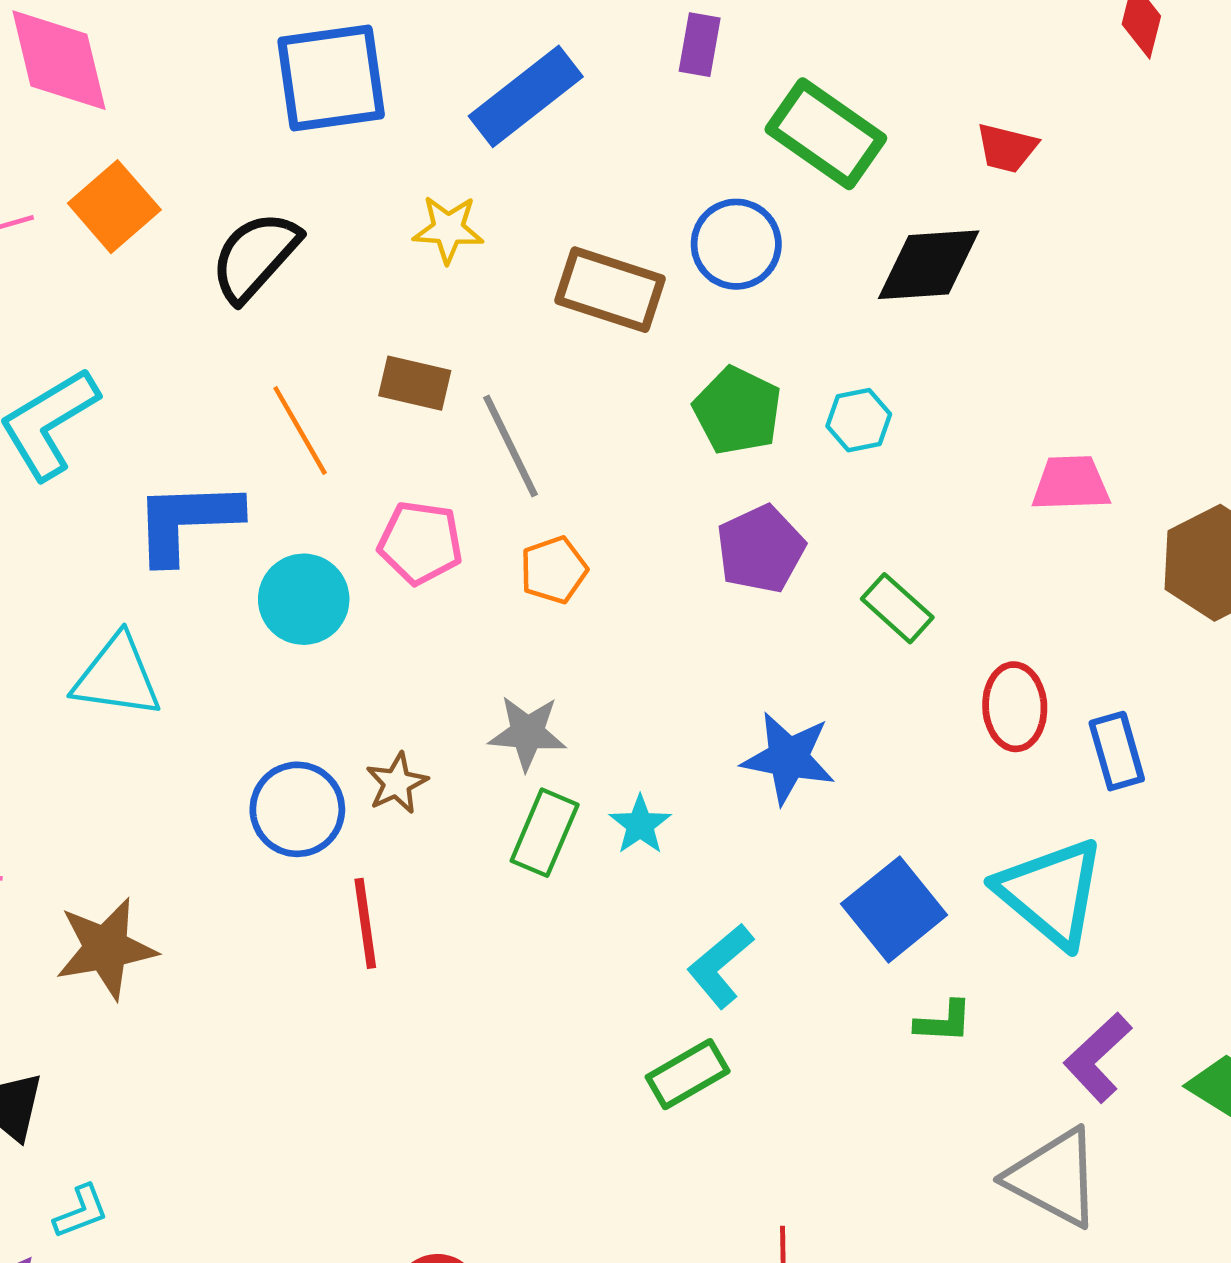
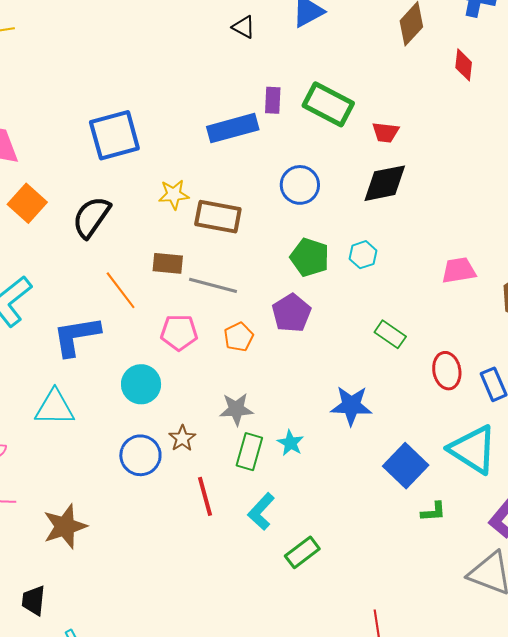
blue rectangle: (526, 96) -> (233, 128), moved, turned 30
green rectangle: (826, 134) -> (328, 104), moved
red trapezoid: (1007, 148) -> (386, 132), moved
brown rectangle: (610, 290) -> (218, 217), moved
gray line: (511, 446) -> (213, 285), turned -42
purple pentagon: (761, 549) -> (291, 313), moved
cyan circle: (304, 599) -> (141, 384), moved
red line: (365, 923) -> (205, 496), moved
cyan L-shape: (720, 966) -> (261, 512), moved
green rectangle: (688, 1074) -> (302, 552), moved

